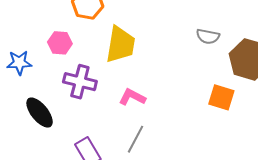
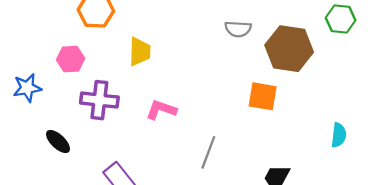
yellow trapezoid: (120, 45) -> (140, 52), size x0.7
black ellipse: (40, 113) -> (58, 142), size x0.7
gray line: (135, 139) -> (208, 152), moved

